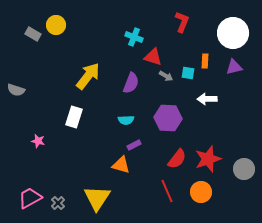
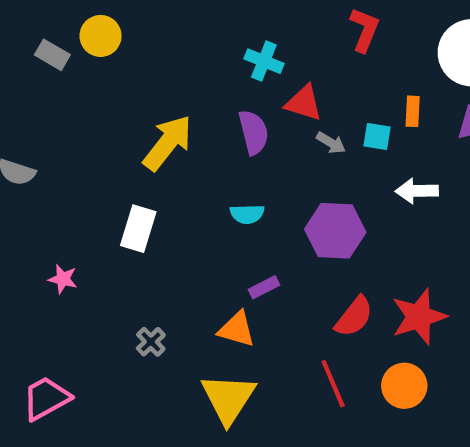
purple semicircle: (131, 83) -> (253, 132), moved, turned -35
cyan semicircle: (126, 120) -> (247, 214), moved
yellow triangle: (97, 198) -> (228, 398), moved
gray cross: (58, 203) -> (151, 342), moved

